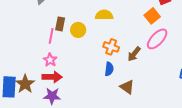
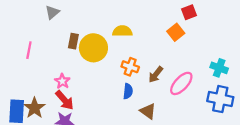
yellow circle: (78, 30) -> (93, 48), size x1.6
pink line: (51, 36) -> (29, 50), moved
pink ellipse: (157, 39) -> (181, 83), moved
red arrow: (52, 77) -> (65, 100), turned 48

